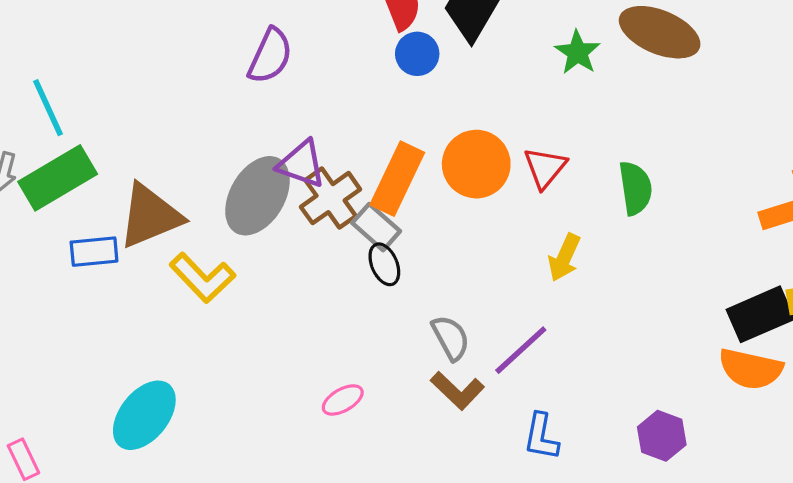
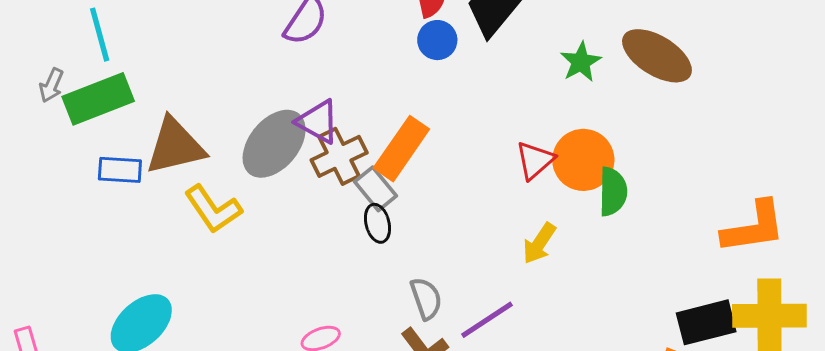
orange circle: (476, 164) -> (583, 160), moved

